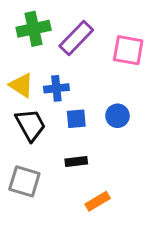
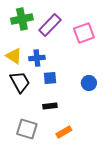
pink square: (128, 50) -> (84, 33), turned -30
blue circle: (117, 116) -> (89, 83), moved
gray square: (24, 181) -> (27, 129), moved

